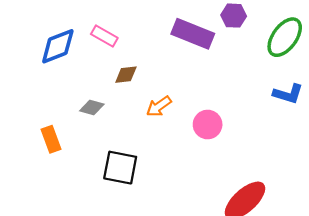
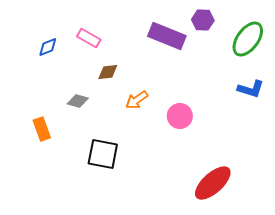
blue diamond: (58, 46) -> (48, 47), size x0.6

